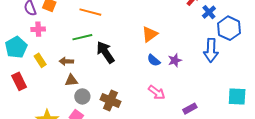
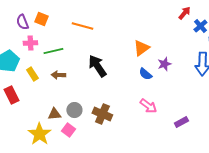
green line: (82, 37) -> (53, 51), moved
purple star: (175, 60) -> (164, 64), moved
brown triangle: (71, 80) -> (54, 114), moved

